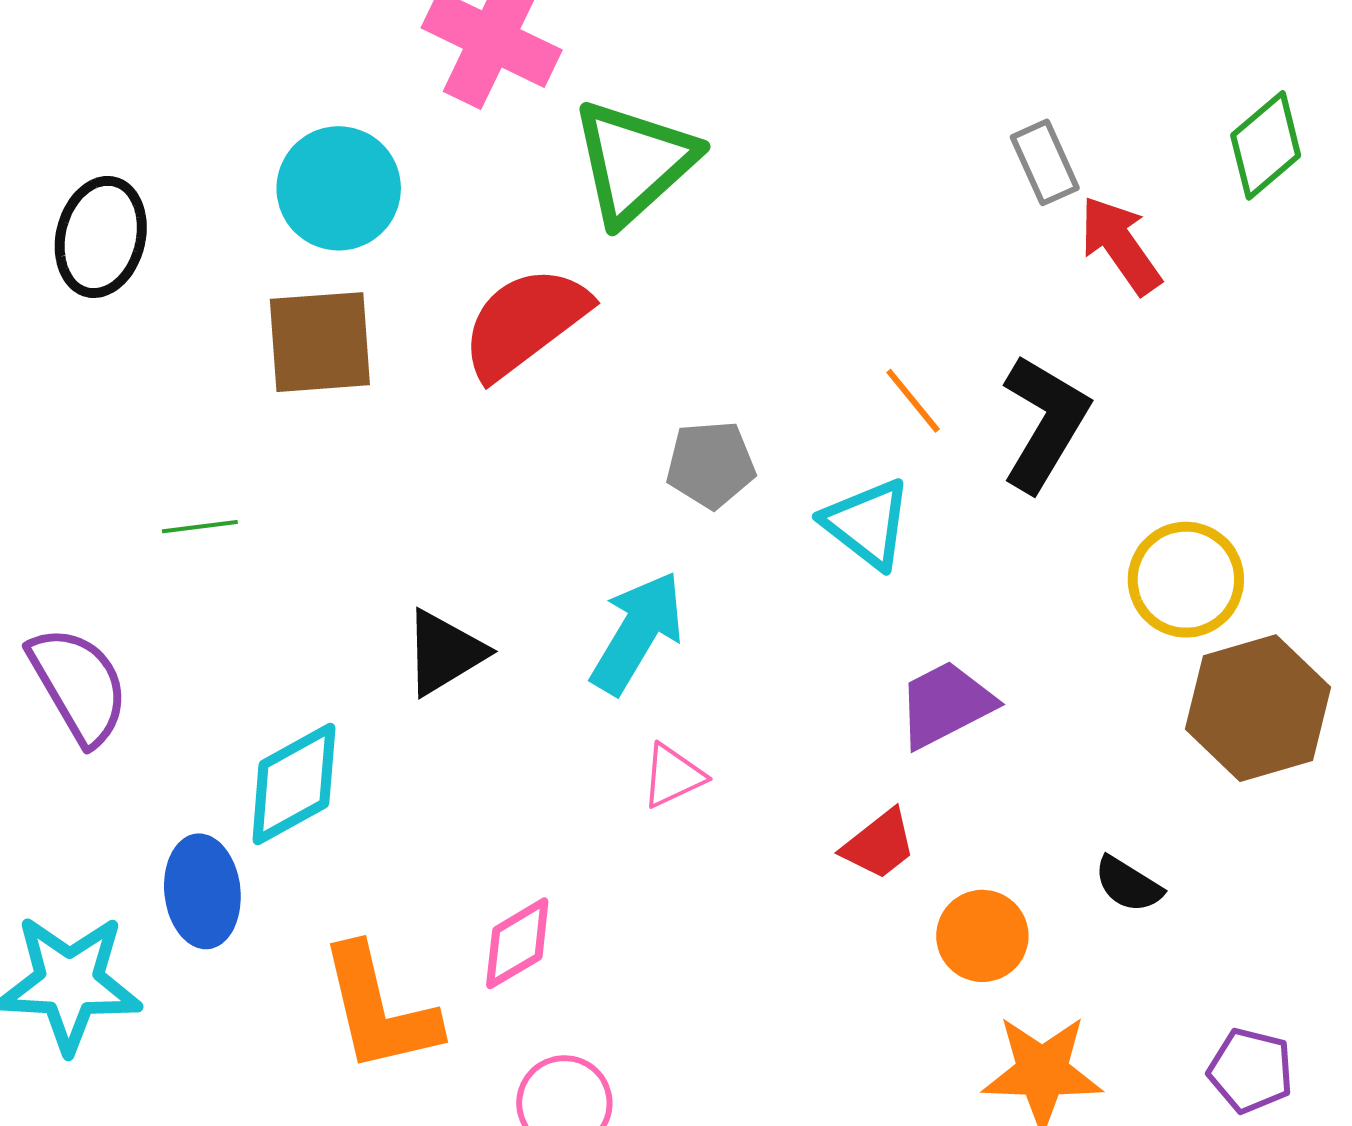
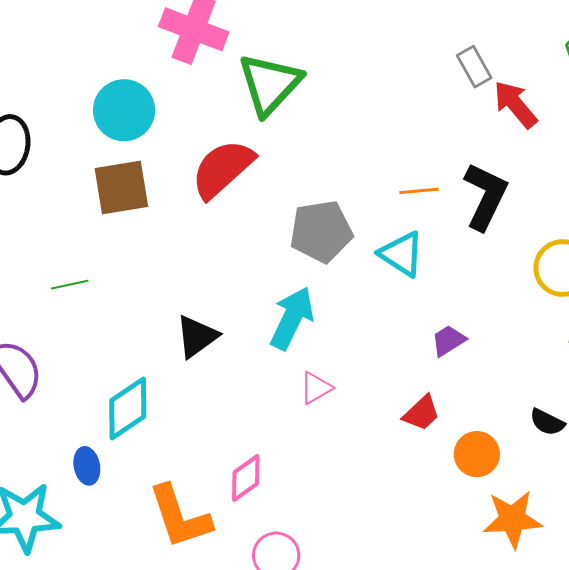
orange line: (913, 401) -> (419, 191), turned -51
gray pentagon: (711, 465) -> (321, 231), size x1.4
purple trapezoid: (946, 704) -> (448, 340), size x0.7
blue ellipse: (202, 891) -> (87, 466), size x0.7

